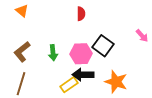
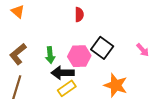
pink arrow: (142, 36) -> (143, 50), moved
black arrow: (83, 75) -> (63, 73), moved

